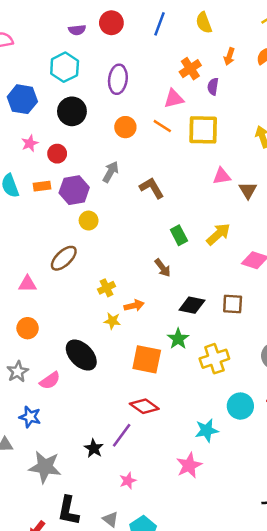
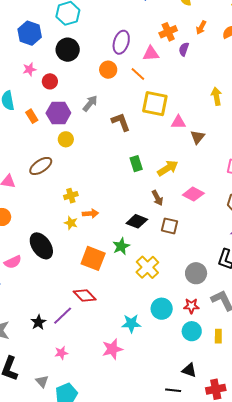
purple ellipse: (118, 79) -> (121, 42), moved
yellow square: (203, 130) -> (155, 104), moved
orange rectangle: (42, 186) -> (32, 116), moved, turned 56
brown arrow: (163, 268) -> (157, 198), moved
yellow cross: (214, 359) -> (147, 267), turned -35

